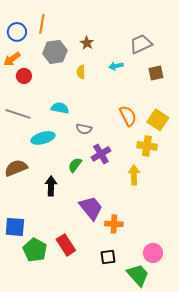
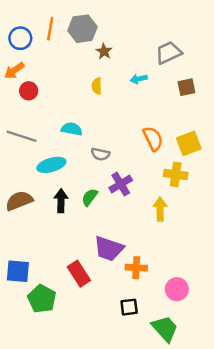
gray hexagon: (55, 52) -> (82, 29), moved
yellow square: (158, 120) -> (189, 143), turned 35
black arrow: (51, 186) -> (61, 201), moved
purple trapezoid: (91, 208) -> (109, 249), turned 148
red rectangle: (66, 245) -> (79, 274), moved
pink circle: (153, 253) -> (177, 289), moved

